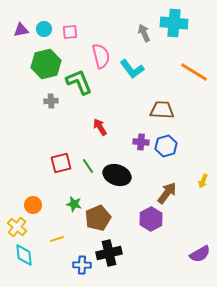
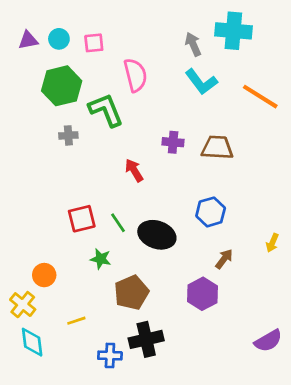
cyan L-shape: (132, 69) -> (201, 82), moved
purple cross: (141, 142) -> (173, 142), moved
blue hexagon: (166, 146) -> (211, 212), moved
brown arrow: (167, 193) -> (224, 259), size x0.7
green star: (74, 204) -> (101, 259), moved

